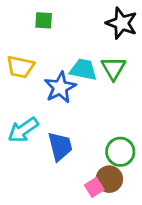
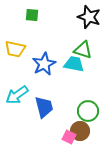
green triangle: (113, 68) -> (83, 50), turned -42
cyan trapezoid: (83, 70) -> (74, 64), moved
pink square: (94, 187) -> (69, 137), turned -32

